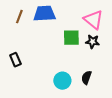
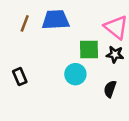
black semicircle: (86, 78) -> (110, 89), moved
cyan circle: (62, 81) -> (75, 74), moved

